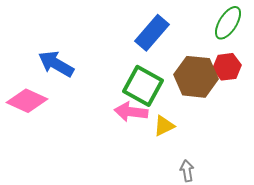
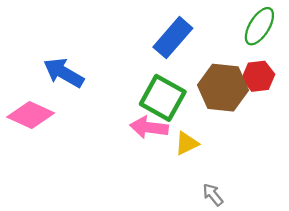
gray arrow: (187, 171) -> (213, 195), turned -30

